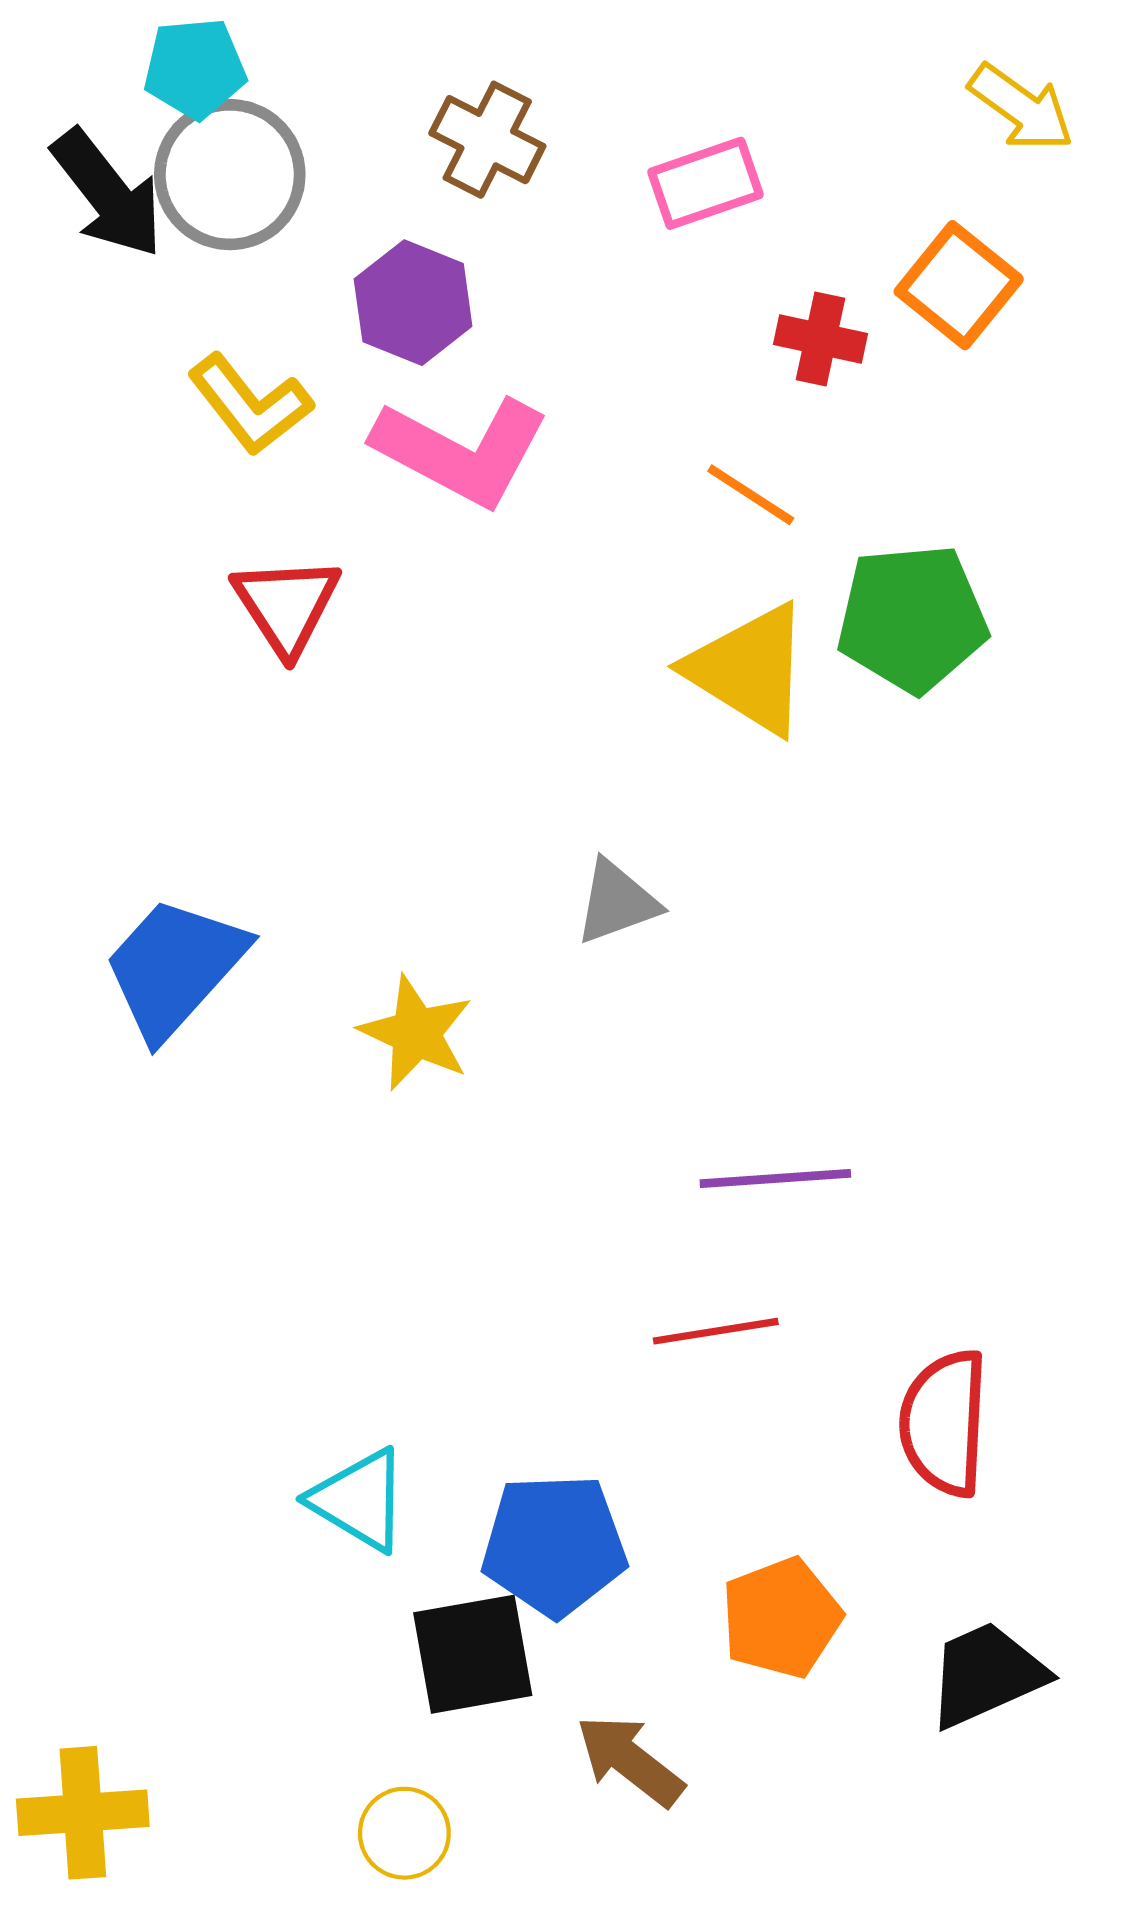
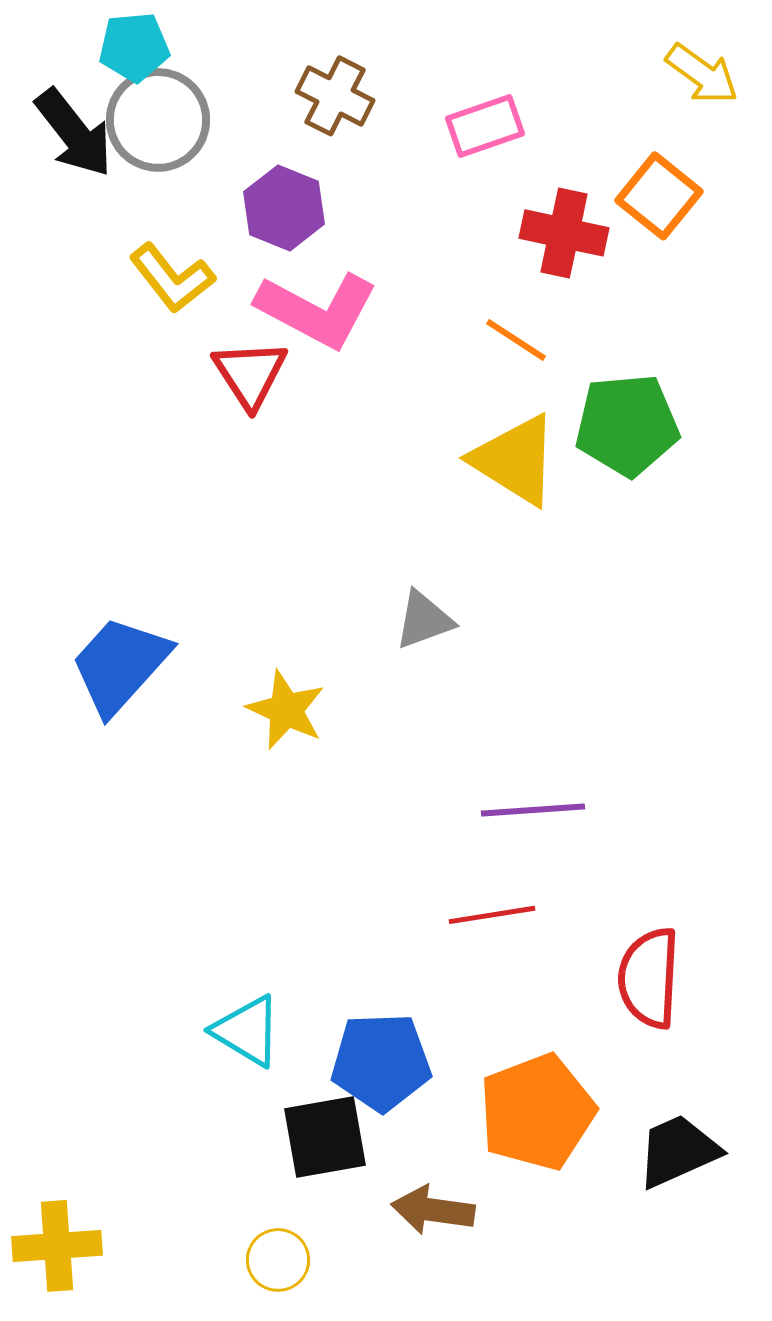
red cross: (820, 339) -> (564, 233), size x1.4
red triangle: (287, 605) -> (250, 374), moved
orange pentagon: (781, 1618) -> (537, 1112), size x1.4
brown arrow: (630, 1760) -> (433, 1210), turned -30

